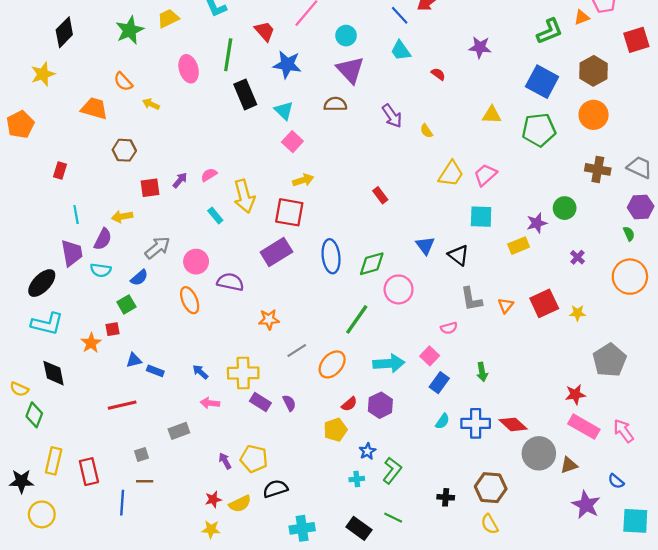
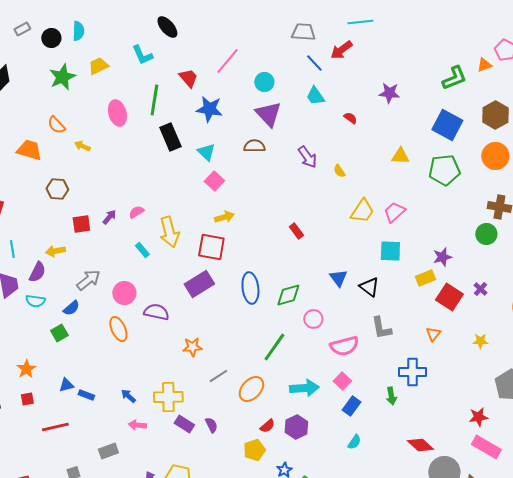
green circle: (565, 208) -> (486, 234), moved
pink circle: (399, 289) -> (313, 319), size x0.7
red square: (544, 303) -> (449, 297), moved, turned -32
orange triangle: (506, 306) -> (433, 334), moved
pink semicircle: (449, 328) -> (344, 346), moved, size x1.8
red square: (112, 329) -> (27, 399), moved
blue cross: (476, 423) -> (412, 372), moved

